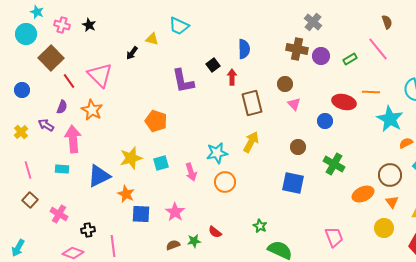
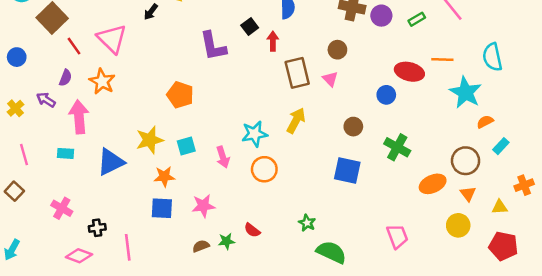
pink triangle: (294, 104) -> (330, 79), moved
orange star: (126, 194) -> (164, 177), moved, turned -30
brown square: (30, 200) -> (14, 191), moved
pink star: (175, 212) -> (203, 206), turned 30

